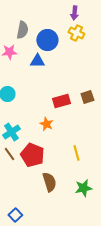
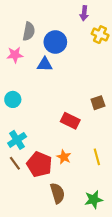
yellow cross: (76, 33) -> (100, 35), moved
red rectangle: (61, 101) -> (70, 121), moved, turned 42
orange star: (46, 124) -> (64, 157), moved
yellow line: (76, 153) -> (97, 157), moved

